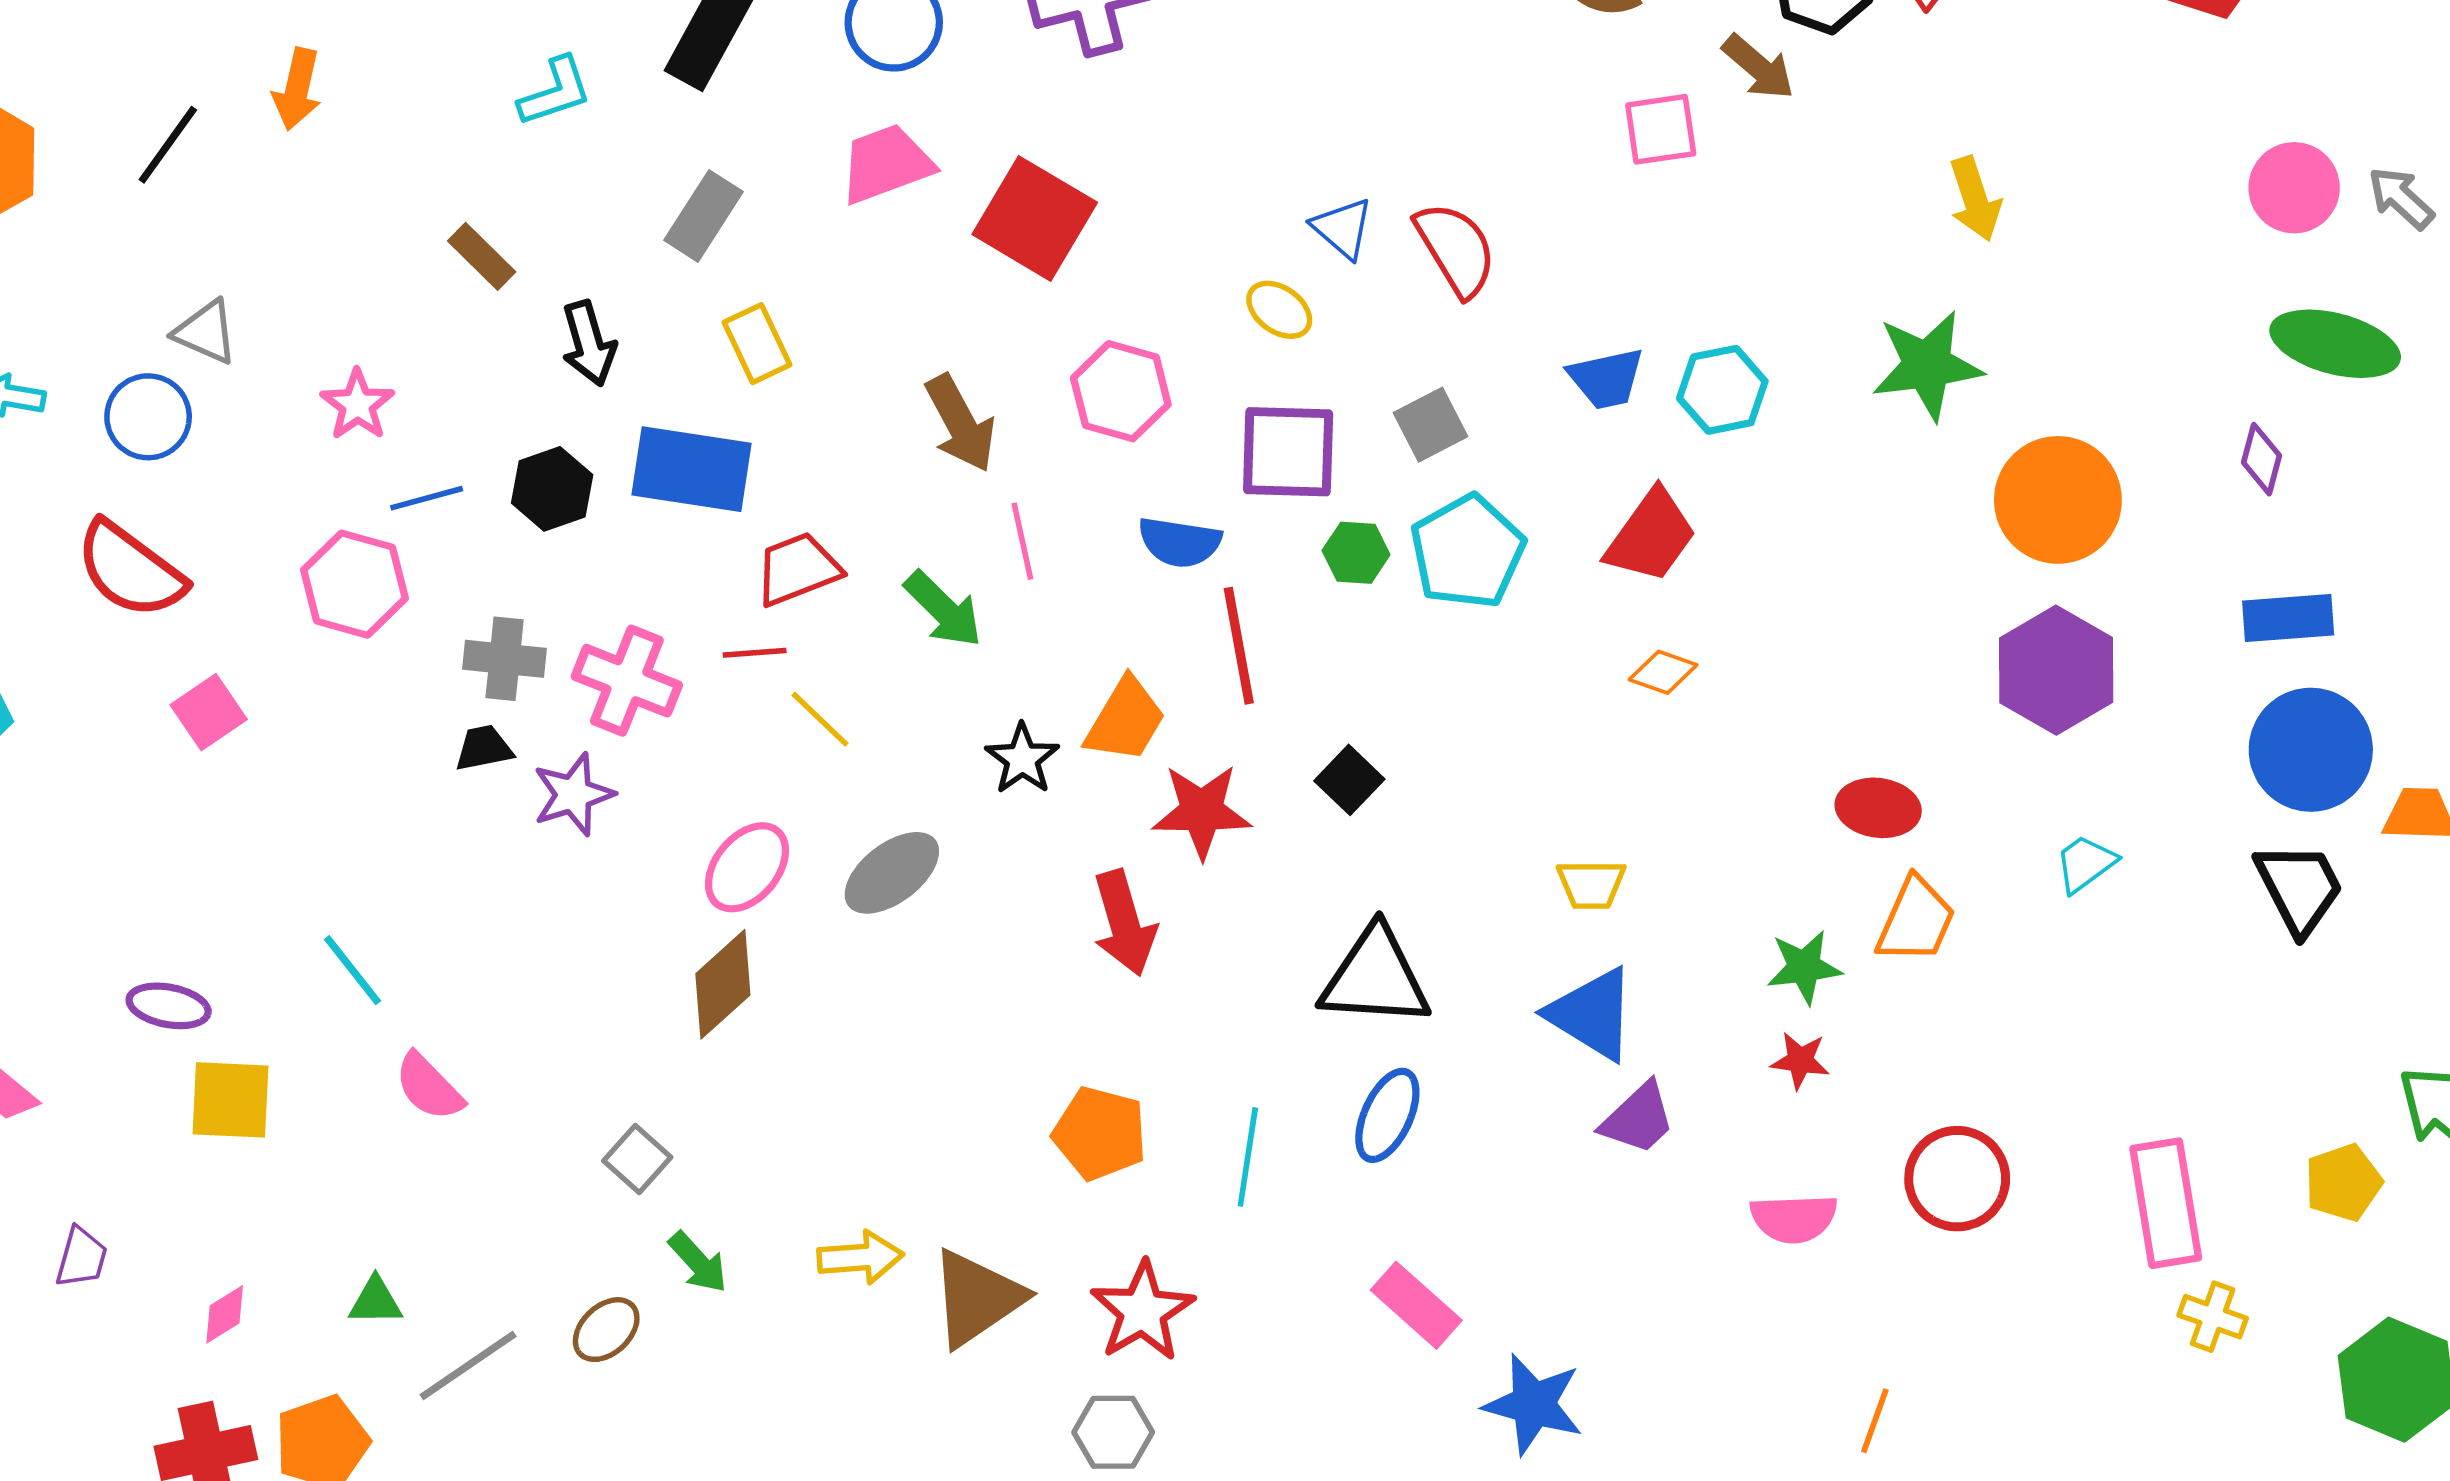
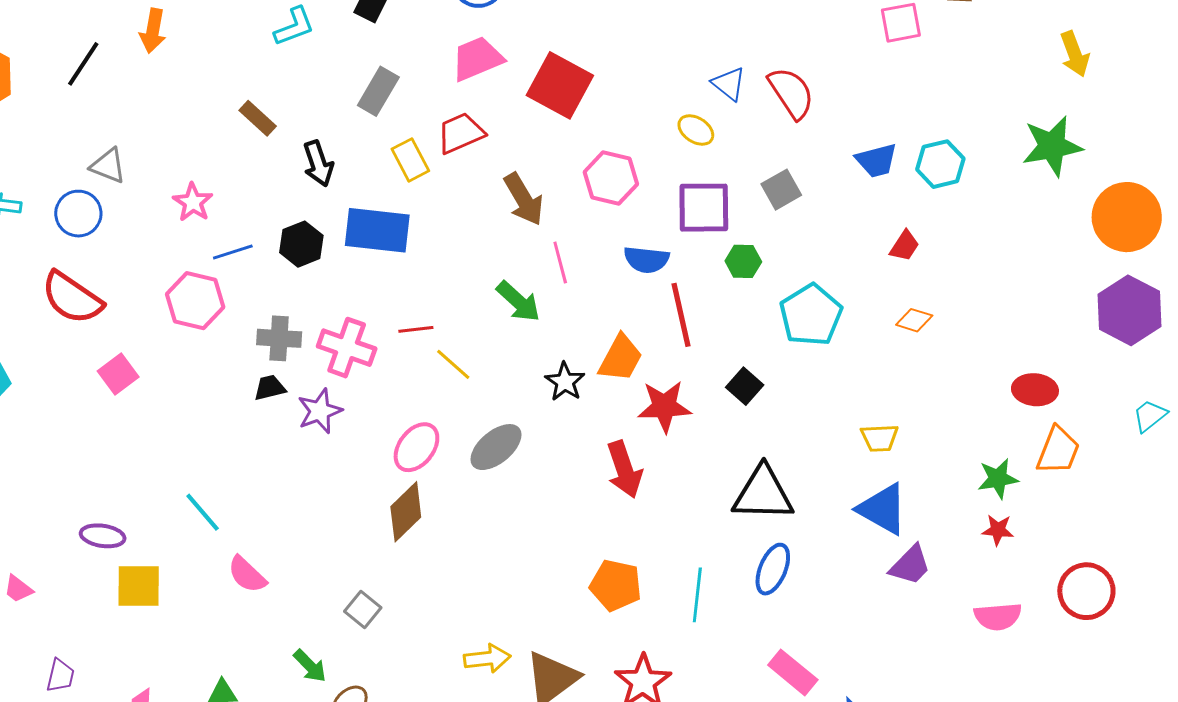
red trapezoid: (1651, 536) -> (905, 246), size x0.6
cyan pentagon: (1468, 552) -> (811, 315), moved
red trapezoid: (798, 569) -> (461, 133), moved
green arrow: (698, 1262) -> (310, 666), moved

